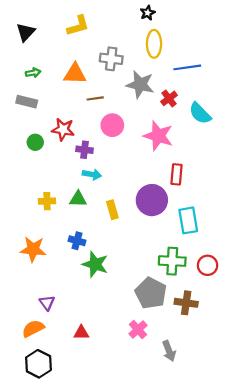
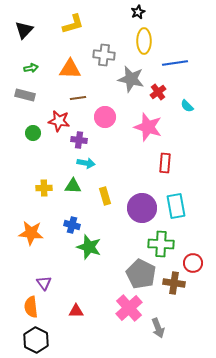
brown line: (95, 98) -> (78, 98), moved
cyan semicircle: (200, 113) -> (187, 106), size x0.6
purple circle: (152, 200) -> (142, 208), moved
red circle: (208, 265) -> (193, 263), moved
orange semicircle: (33, 328) -> (31, 307), turned -70
pink cross: (138, 330) -> (129, 308), size x1.5

